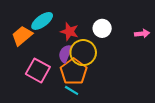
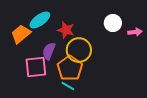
white circle: (102, 28) -> (113, 23), moved
purple semicircle: (65, 54) -> (49, 51), moved
pink square: (38, 70) -> (36, 67), turned -35

